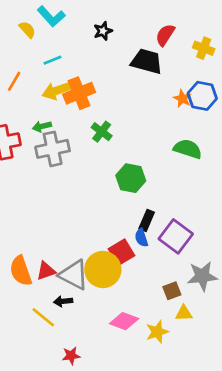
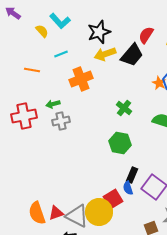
black star: (103, 31) -> (99, 32), size x1.6
black trapezoid: (147, 61) -> (132, 55), turned 115
orange line: (14, 81) -> (32, 70), turned 70
yellow arrow: (57, 91) -> (105, 54), moved
green cross: (102, 132) -> (124, 108), moved
gray cross: (53, 149) -> (61, 121), size x0.7

